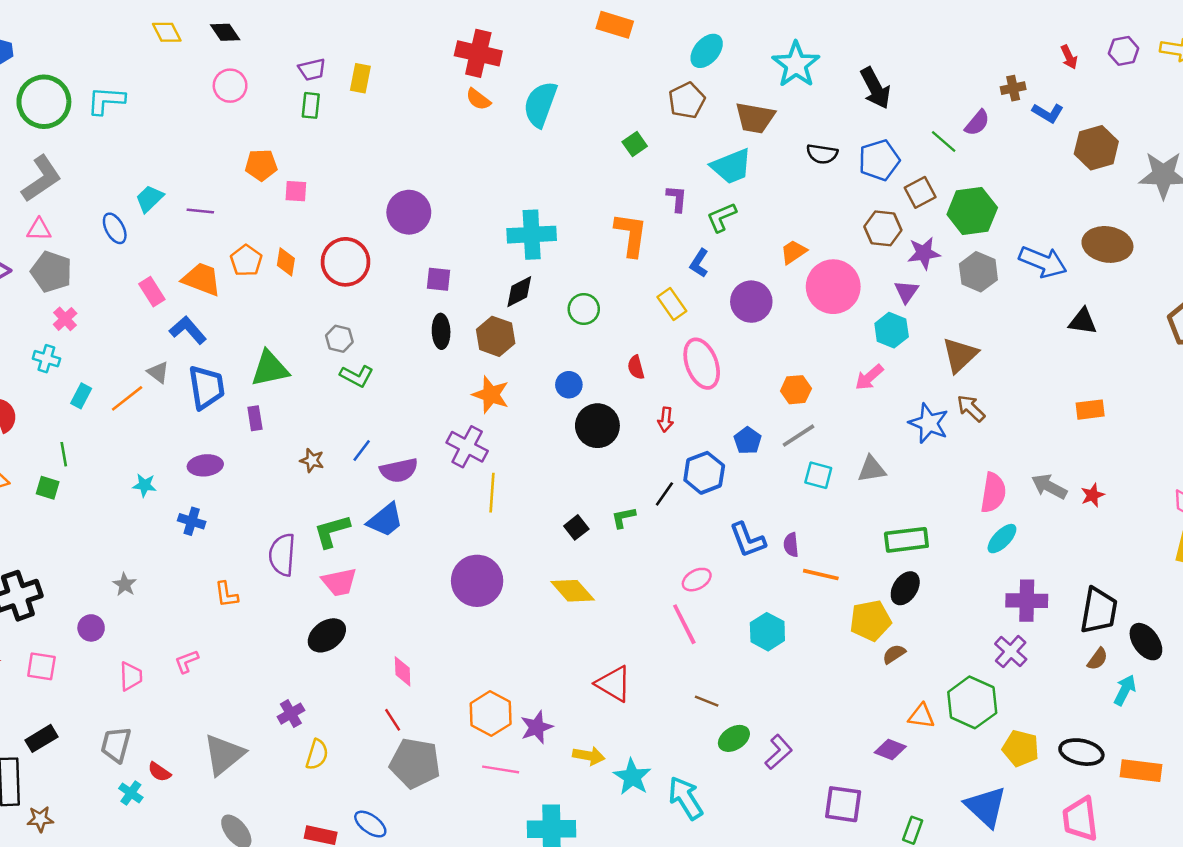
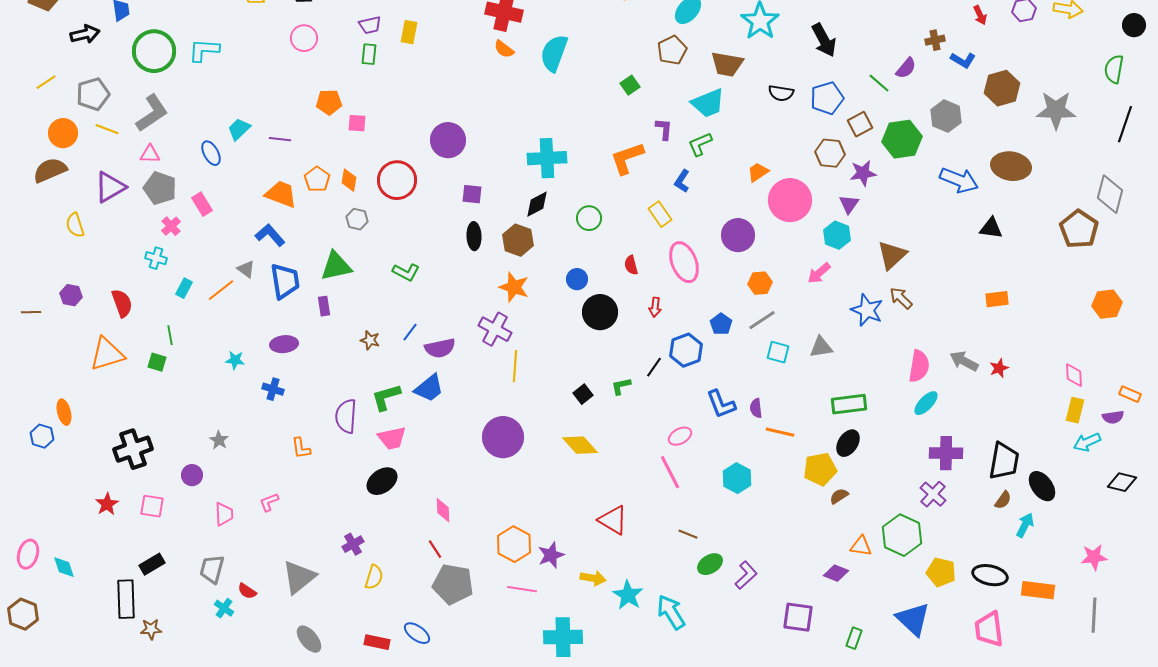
orange L-shape: (631, 235) -> (627, 158), turned -117
gray hexagon: (978, 272) -> (946, 116), moved
pink rectangle: (152, 292) -> (202, 204), moved
purple circle: (751, 302) -> (738, 235), moved
gray hexagon: (339, 339) -> (357, 219), moved

